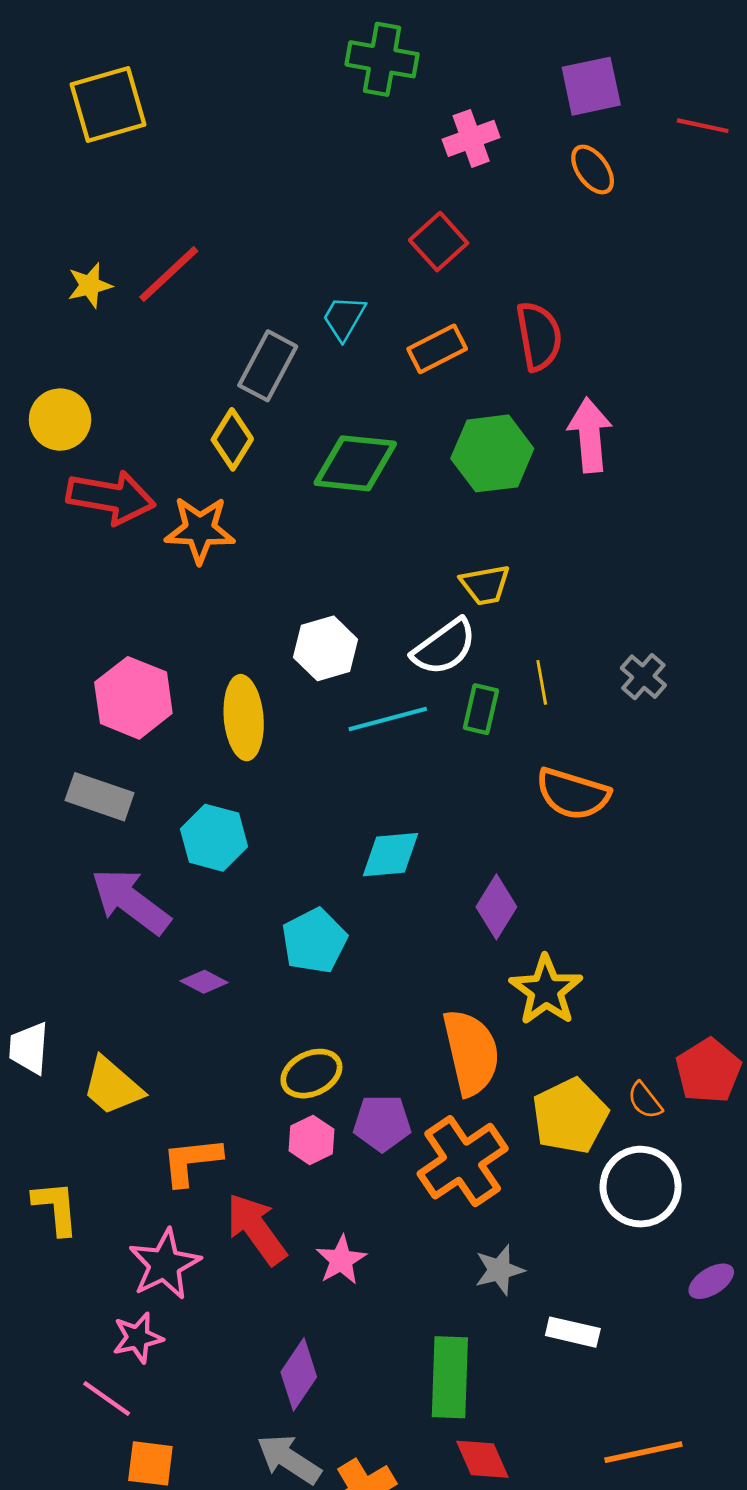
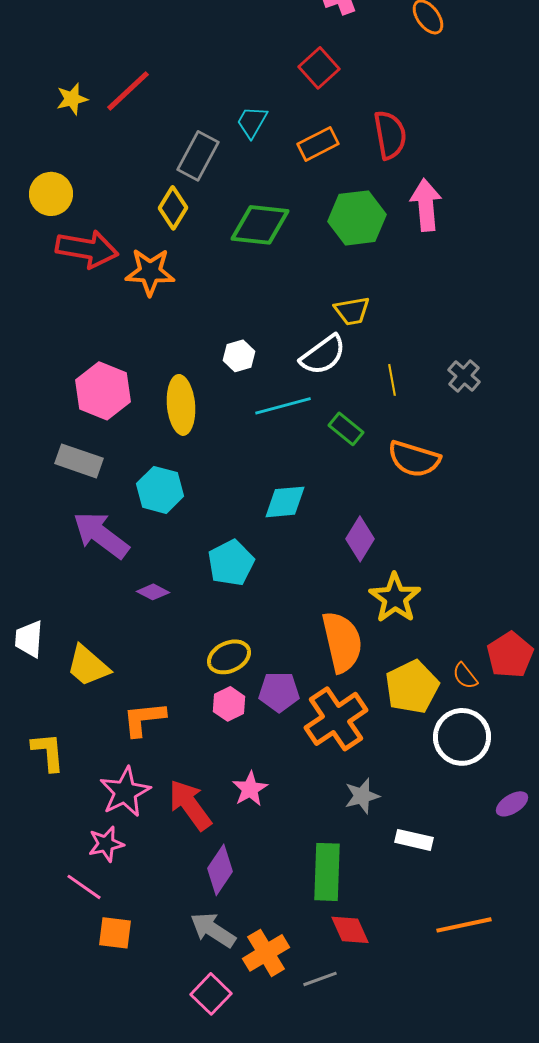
white hexagon: (326, 648) -> (239, 356), size x0.7
green rectangle: (481, 709) -> (346, 429), moved, turned -64
red arrow: (256, 1229) -> (190, 805), moved

